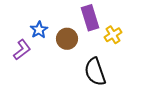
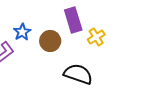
black semicircle: (95, 72) -> (78, 74), turned 128

